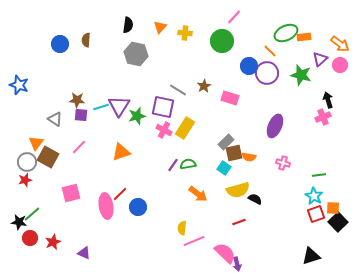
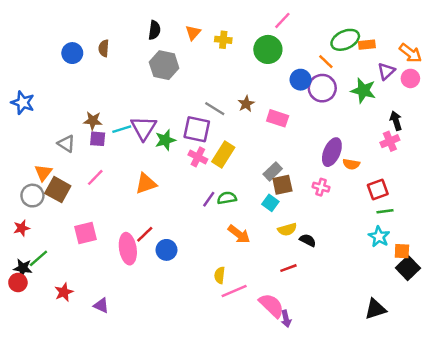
orange semicircle: (249, 157) -> (351, 164), moved
pink cross: (283, 163) -> (321, 187), moved
red star: (25, 180) -> (22, 228), moved
yellow semicircle: (238, 190) -> (287, 229), size x0.7
red square: (316, 214) -> (378, 190), moved
red circle: (30, 238) -> (18, 283), moved

